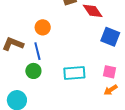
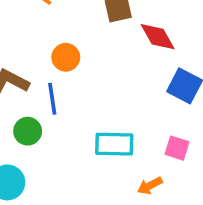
green circle: (33, 71) -> (28, 131), moved
orange arrow: (111, 90) -> (150, 186), moved

